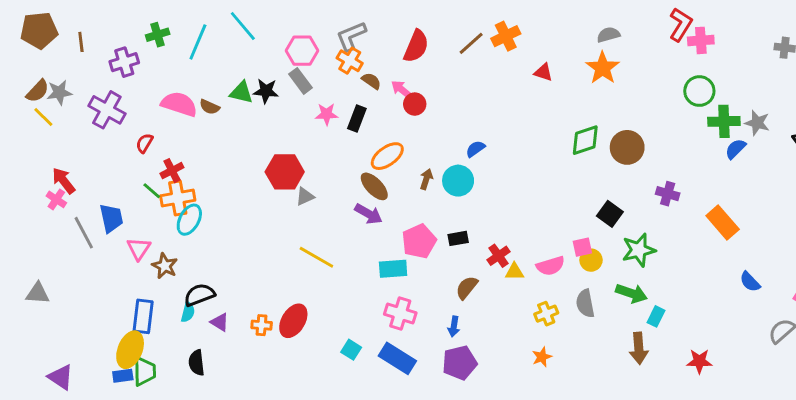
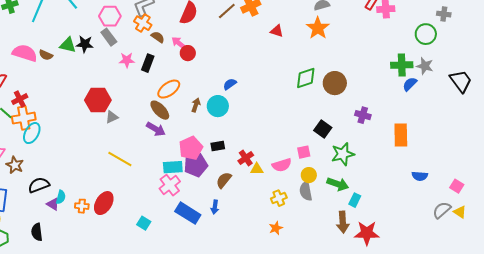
green circle: (699, 91) -> (426, 34), moved
orange rectangle: (723, 223) -> (401, 135), turned 40
yellow circle: (591, 260) -> (309, 175), moved
blue semicircle: (750, 282) -> (420, 176), turned -42
cyan semicircle: (188, 312) -> (61, 197), moved
pink cross: (400, 314) -> (170, 185), moved, turned 35
blue rectangle: (397, 358) -> (188, 213), moved
red star: (699, 361) -> (367, 233), moved, size x1.4
purple pentagon: (460, 363) -> (196, 165), moved

